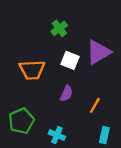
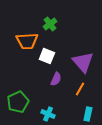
purple triangle: (98, 52) -> (83, 62), moved, turned -40
white square: (70, 60) -> (47, 56), moved
orange trapezoid: (32, 70) -> (27, 41), moved

